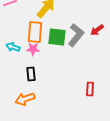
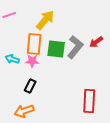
black rectangle: (31, 74) -> (30, 86), turned 32
red rectangle: (90, 89) -> (89, 101), size x1.6

